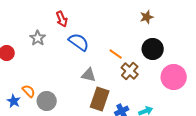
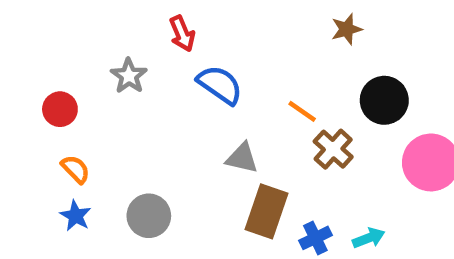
brown star: (147, 17) -> (346, 29), moved
orange semicircle: (29, 91) -> (76, 169), moved

